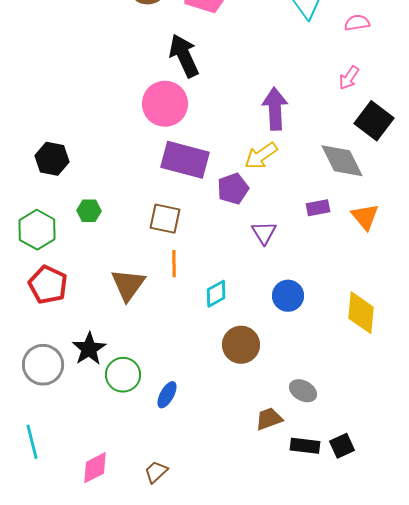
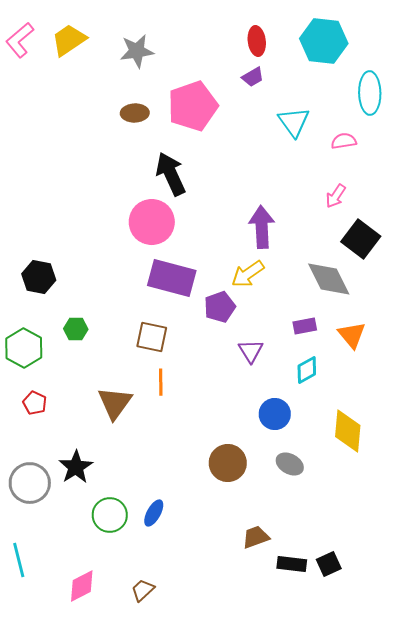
red pentagon: (48, 285) -> (35, 403), size x0.6
cyan diamond: (216, 294) -> (307, 370), moved
green circle: (123, 375) -> (110, 515), moved
gray ellipse: (303, 391) -> (290, 464), moved

